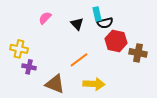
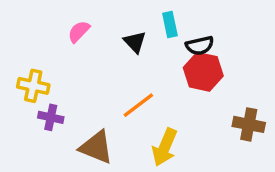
black semicircle: (105, 23) -> (200, 46), moved
brown cross: (138, 53) -> (249, 124), moved
yellow arrow: (94, 84) -> (165, 147), turned 110

